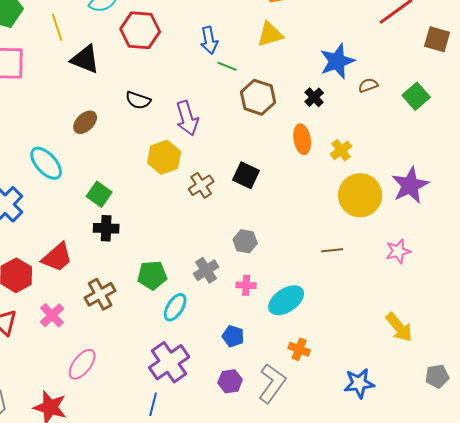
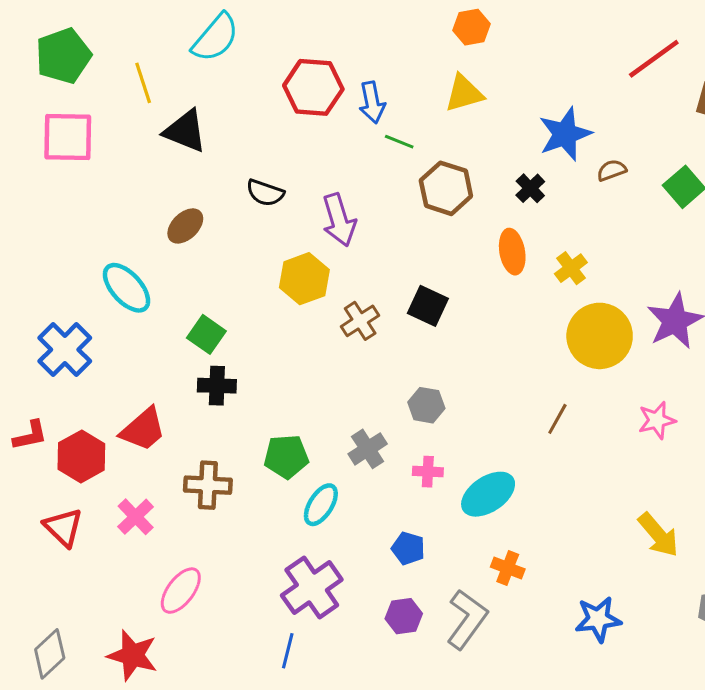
red hexagon: (140, 30) -> (313, 87), moved
brown line: (332, 250) -> (557, 419), turned -55
brown cross: (100, 294) -> (208, 485), turned 32

